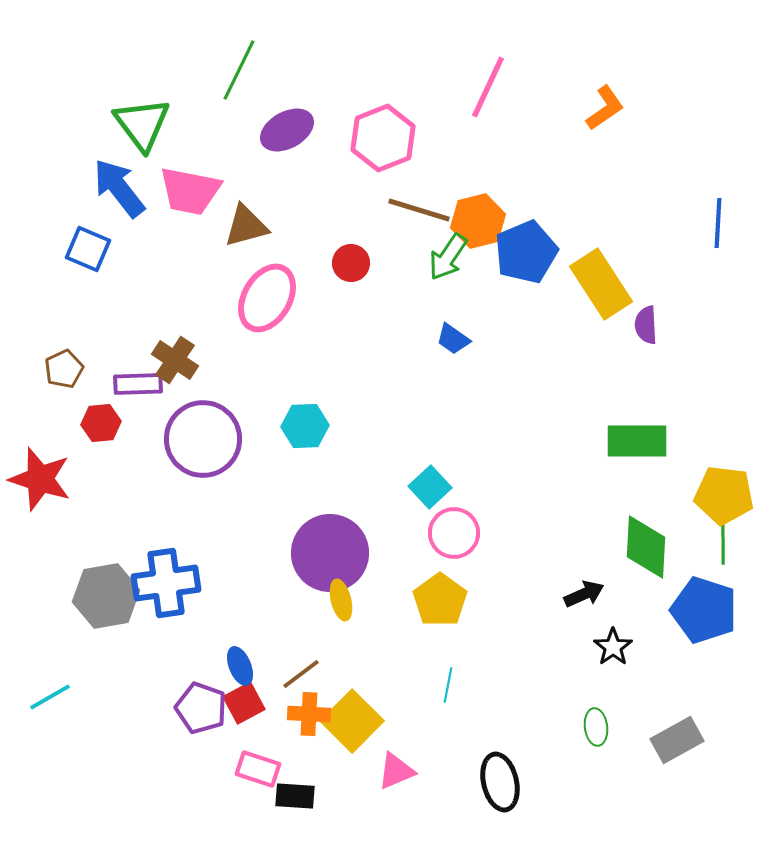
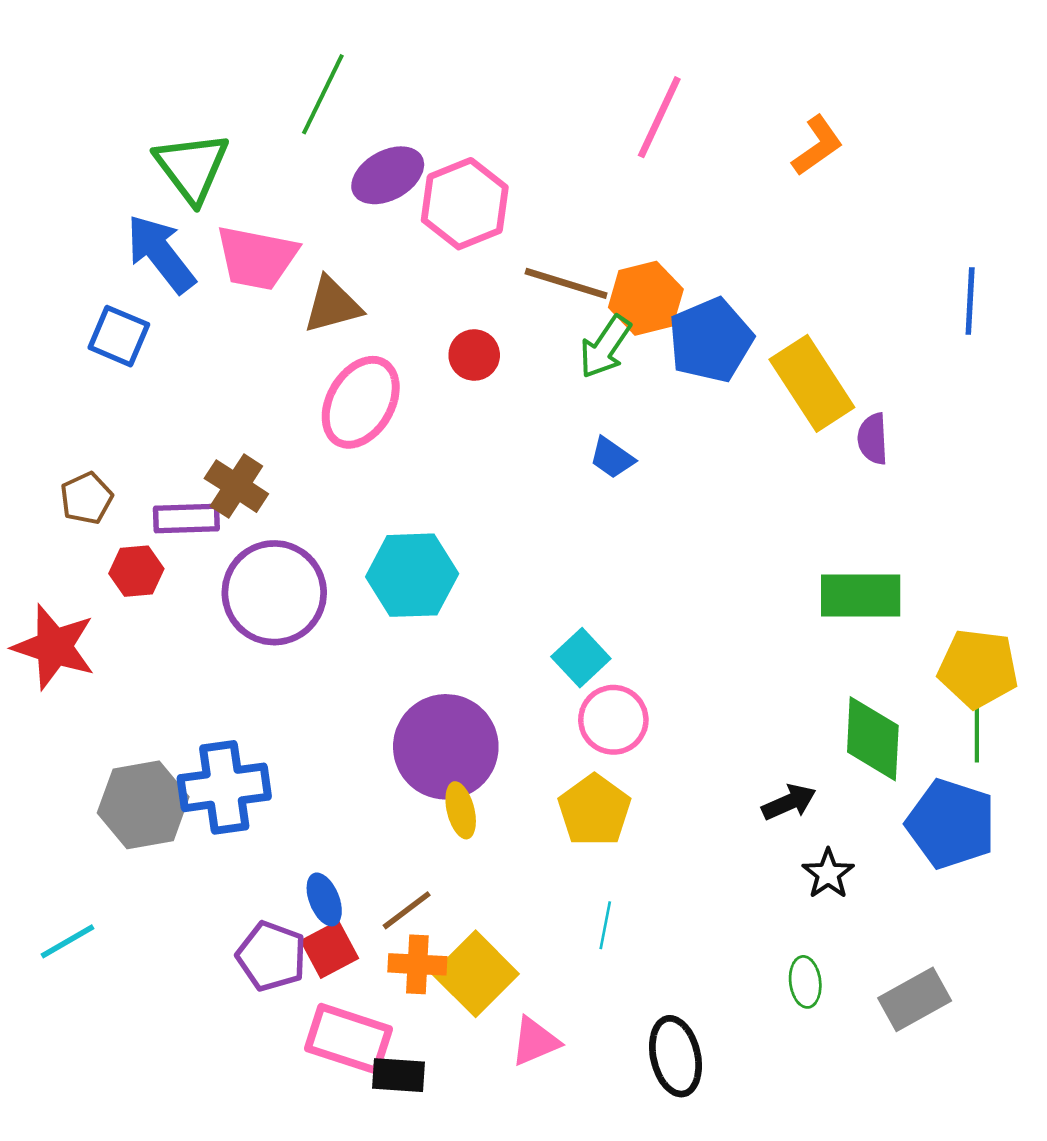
pink hexagon: (383, 138) -> (465, 204), moved
cyan hexagon: (305, 426) -> (412, 575), size x1.4
pink rectangle: (258, 769) -> (349, 1039), size x1.4

